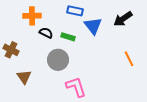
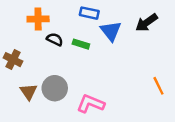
orange line: (129, 59) -> (158, 86), moved
gray circle: (58, 60) -> (55, 88), moved
pink L-shape: (76, 87) -> (90, 104), turned -50

